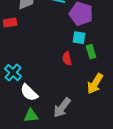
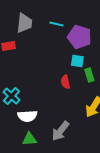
white semicircle: (29, 93) -> (27, 116), turned -48

